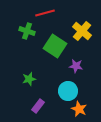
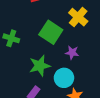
green cross: (27, 31) -> (11, 38), moved
green star: (29, 79) -> (40, 66), moved, size x1.5

